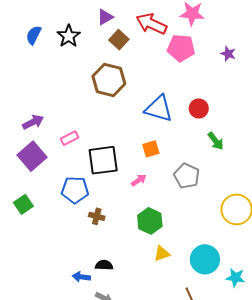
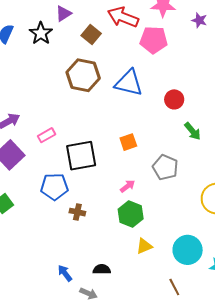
purple triangle: (105, 17) -> (63, 14), moved
purple star: (228, 54) -> (199, 20), moved
blue triangle: (159, 109) -> (129, 83), moved
pink arrow: (139, 180) -> (128, 186), moved
black semicircle: (104, 265) -> (102, 269), moved
blue arrow: (81, 277) -> (65, 273), turned 48

